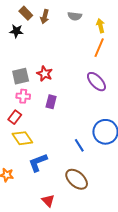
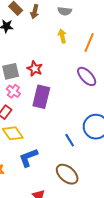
yellow arrow: (101, 26) -> (62, 36), moved
pink cross: (23, 96) -> (13, 91), turned 32
purple rectangle: (51, 102) -> (41, 97), size x1.6

